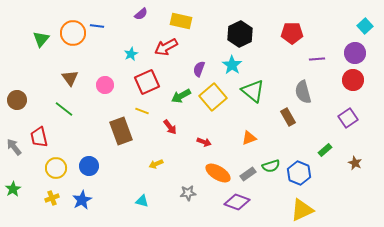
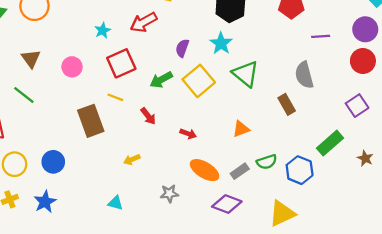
green rectangle: (325, 150) -> (330, 143), size x1.6
yellow triangle: (302, 210) -> (282, 213), moved

